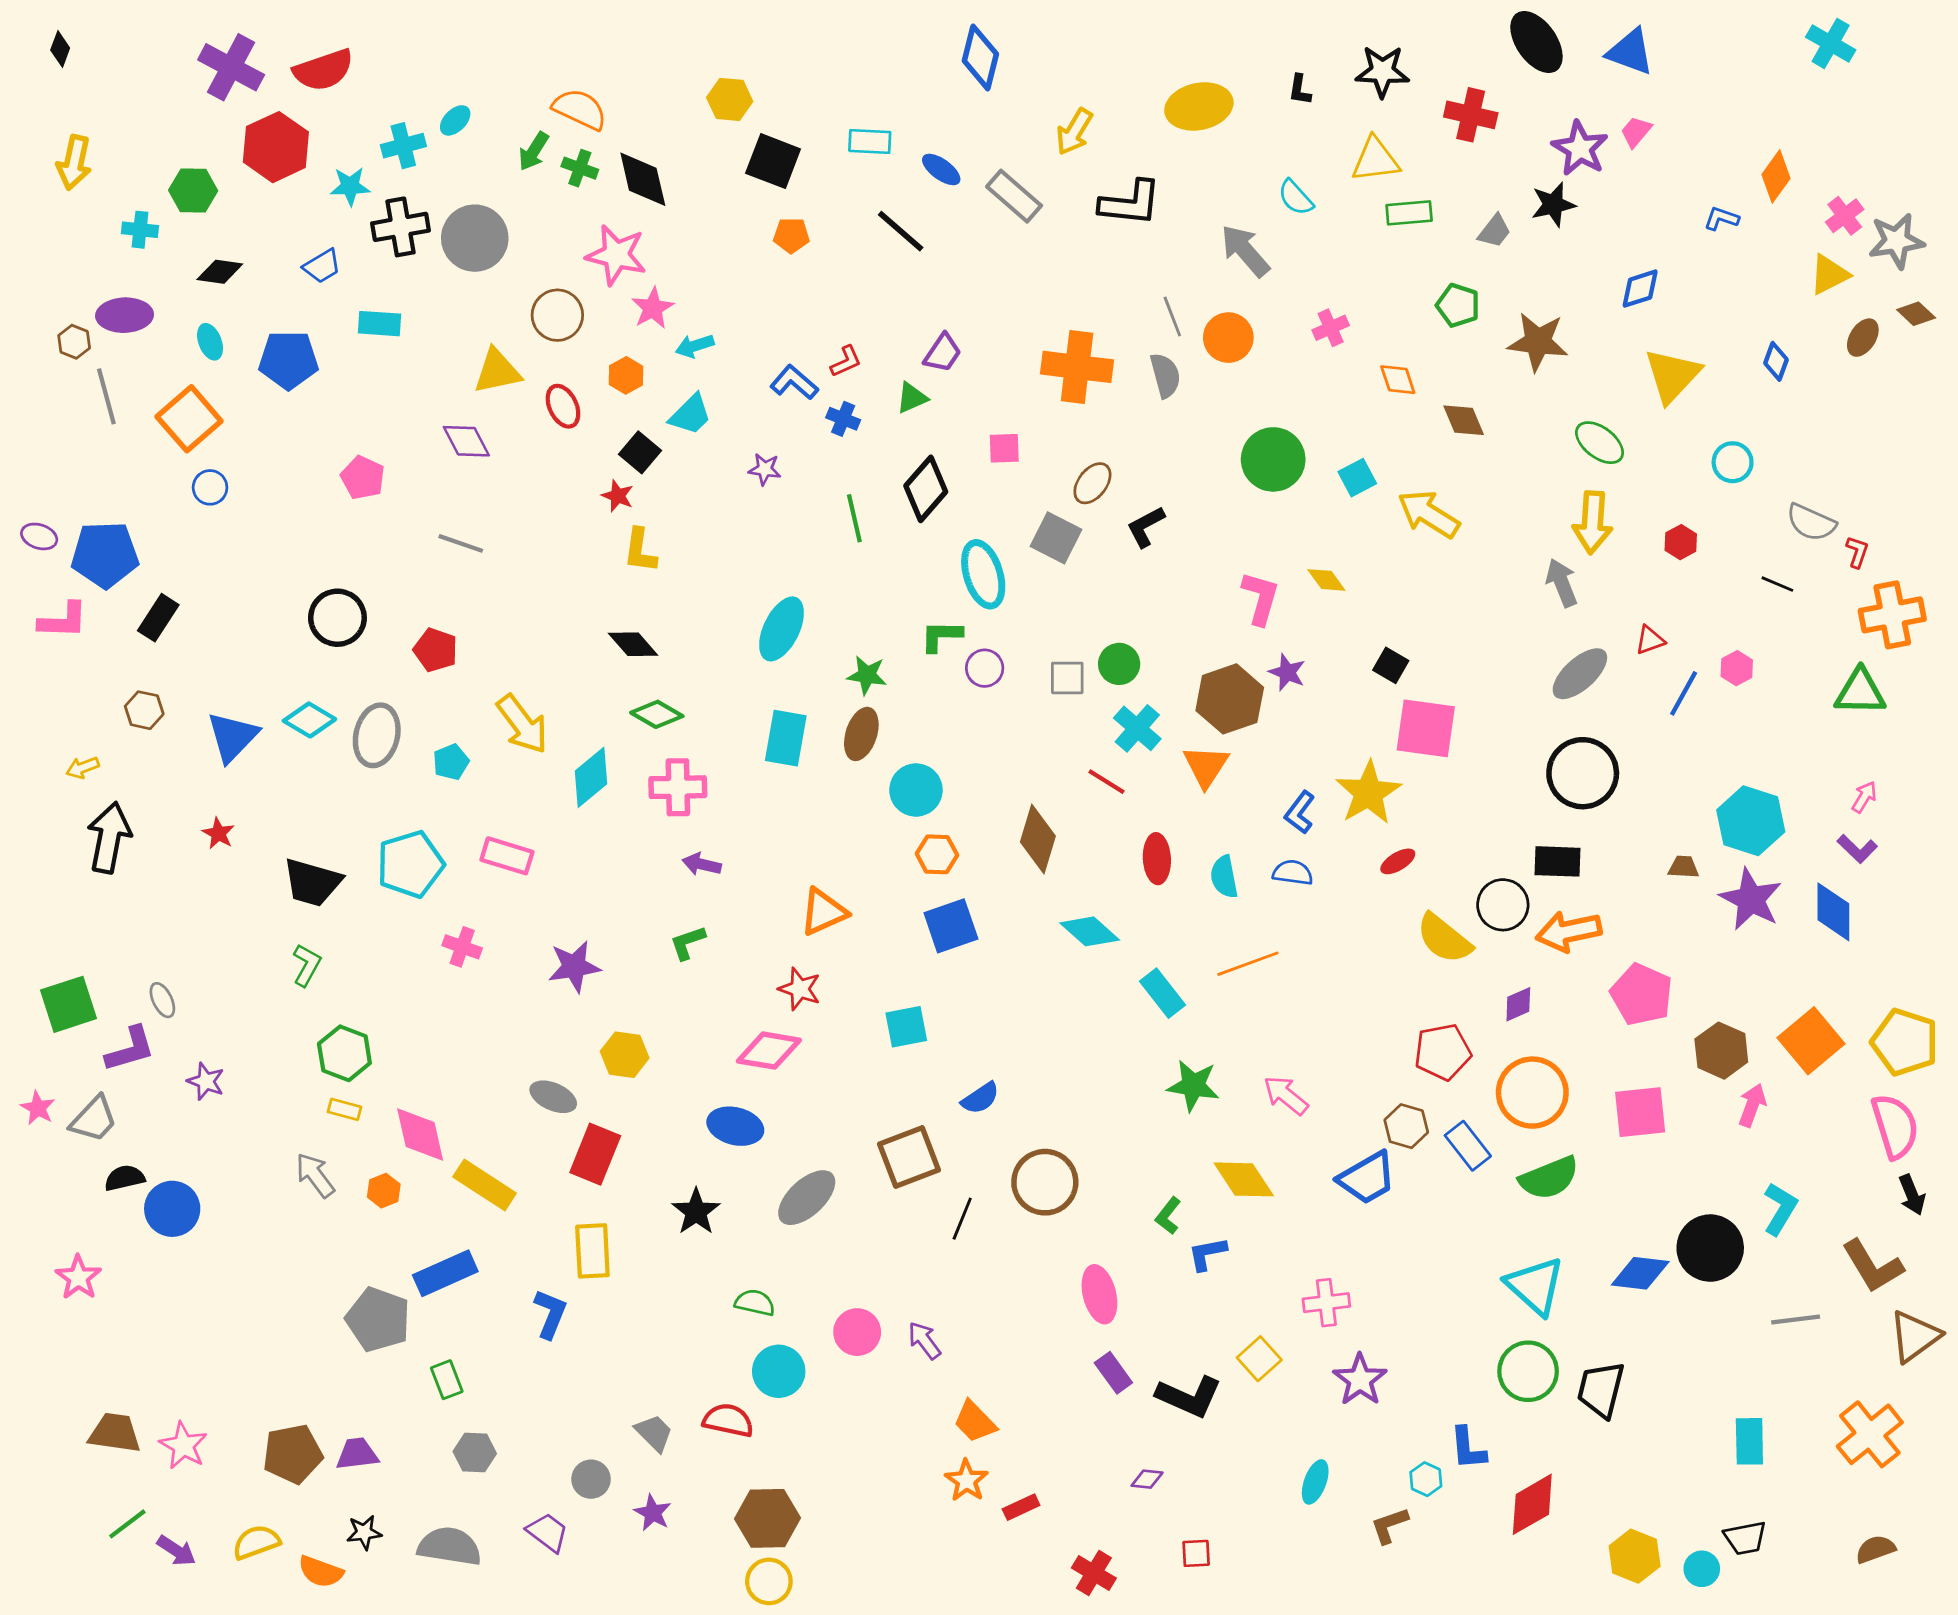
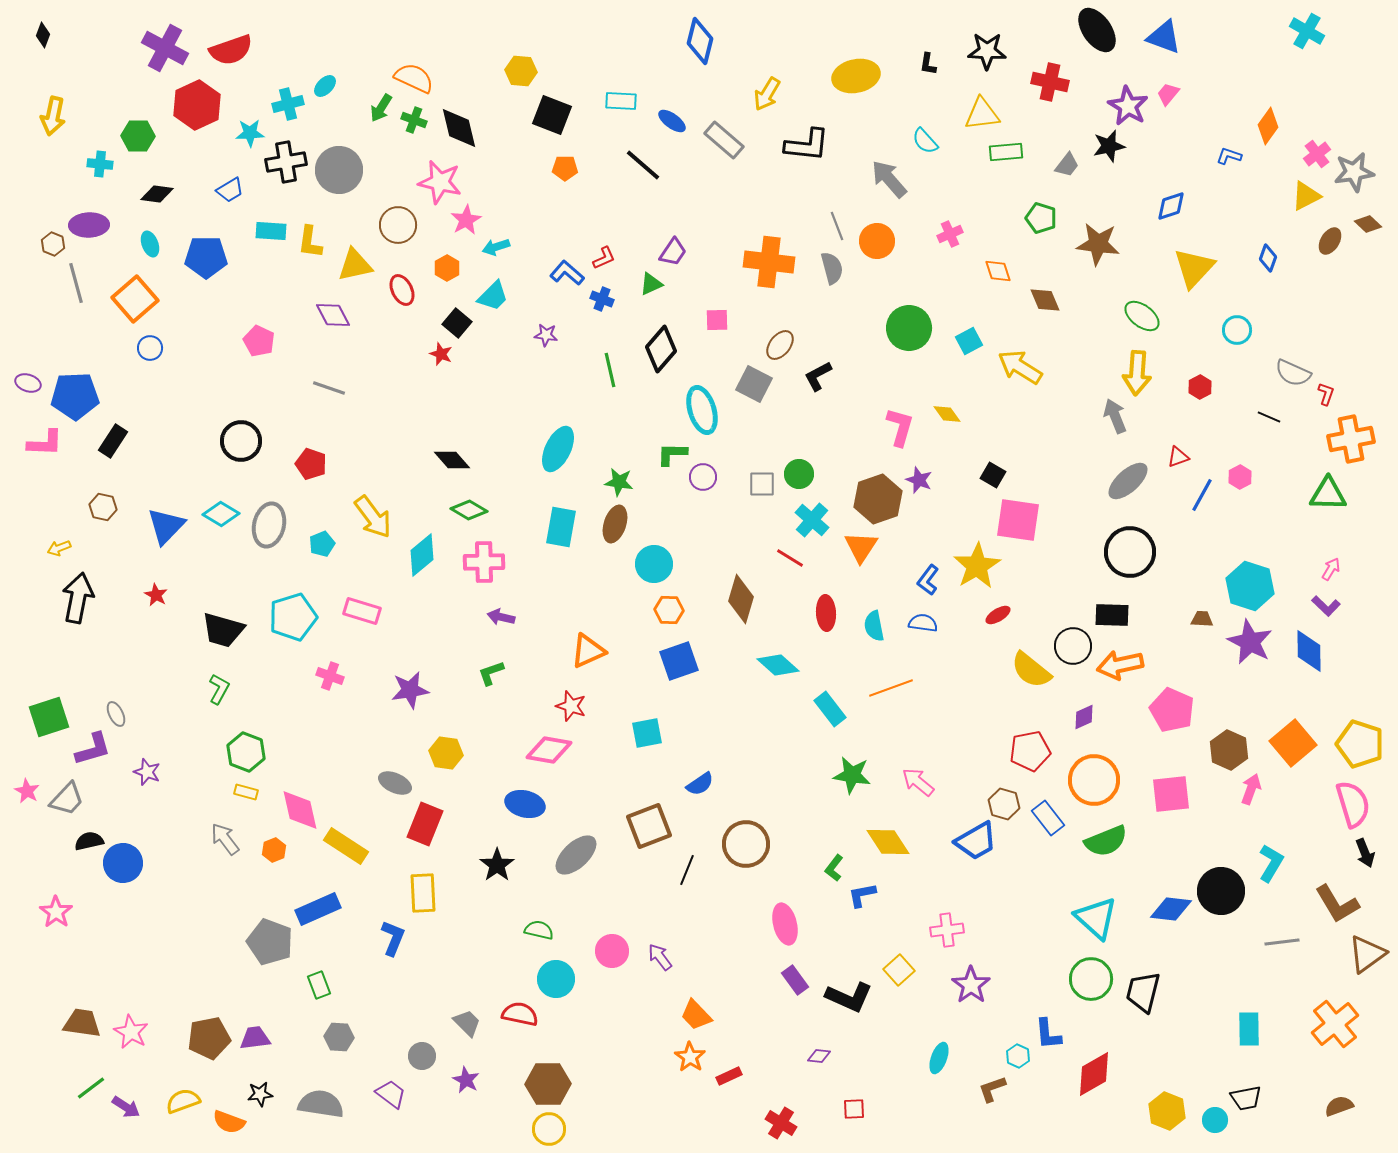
yellow L-shape: (640, 550) -> (310, 242), moved

